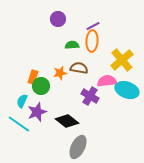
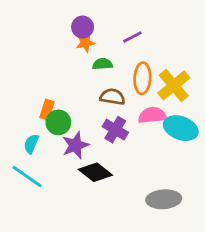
orange ellipse: (92, 41) -> (142, 78), moved
orange star: (60, 73) -> (85, 43), moved
purple cross: (90, 96) -> (115, 130), moved
purple star: (37, 112) -> (75, 145), moved
gray ellipse: (78, 147) -> (164, 199), moved, turned 60

